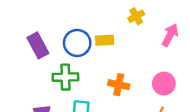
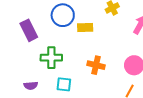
blue circle: (77, 43) -> (63, 15), moved

